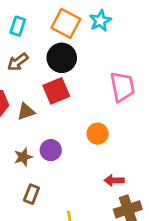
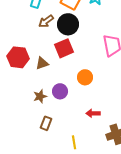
brown arrow: (18, 62) -> (46, 21), moved
orange circle: (98, 134) -> (85, 77), moved
red arrow: (114, 180) -> (93, 113), moved

